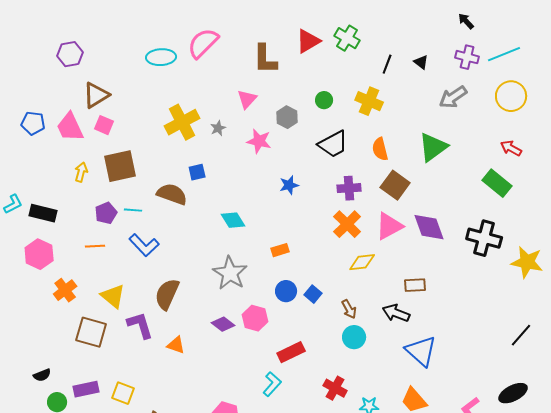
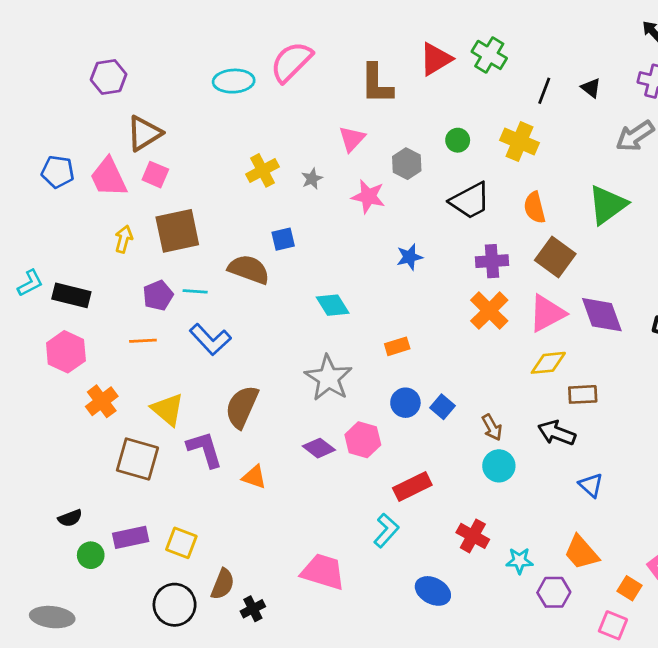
yellow cross: (182, 122) -> (262, 170), size x0.7
yellow diamond: (362, 262) -> (548, 363), moved
blue triangle: (421, 351) -> (591, 485), size x0.6

